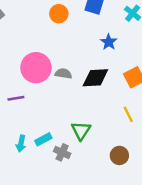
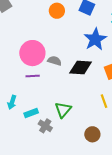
blue star: (109, 42) -> (95, 39), size x1.6
purple line: (16, 98) -> (33, 76), moved
cyan arrow: (21, 144) -> (12, 102), moved

